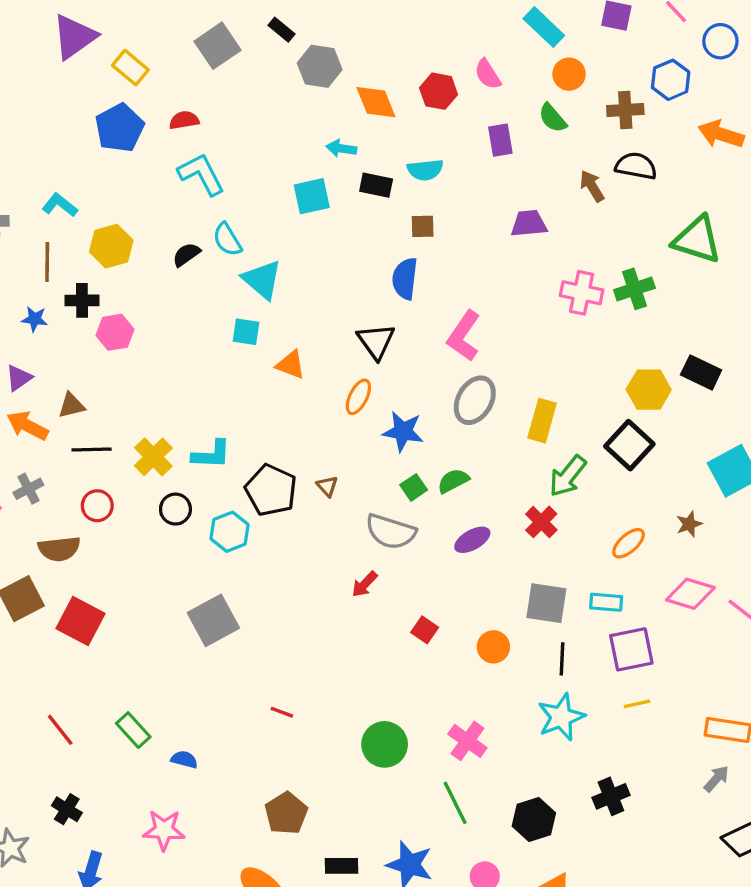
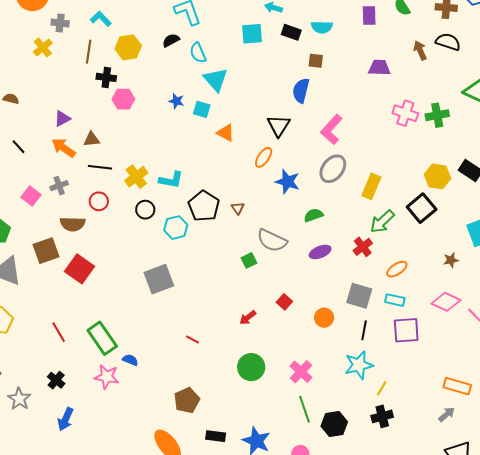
black semicircle: (186, 255) -> (171, 40), moved
blue star: (35, 319) -> (176, 101), moved
green square: (414, 487) -> (249, 260), moved
orange ellipse: (629, 543) -> (397, 269), moved
red arrow: (365, 584) -> (248, 318), moved
yellow line: (637, 704) -> (382, 388), moved, turned -56
green rectangle: (133, 730) -> (102, 338), size x1.5
green line: (455, 803) -> (305, 409), moved
pink star: (164, 830) -> (107, 377), moved

